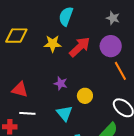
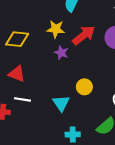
yellow diamond: (16, 36) -> (17, 39), moved
purple star: (61, 83) -> (61, 53), moved

